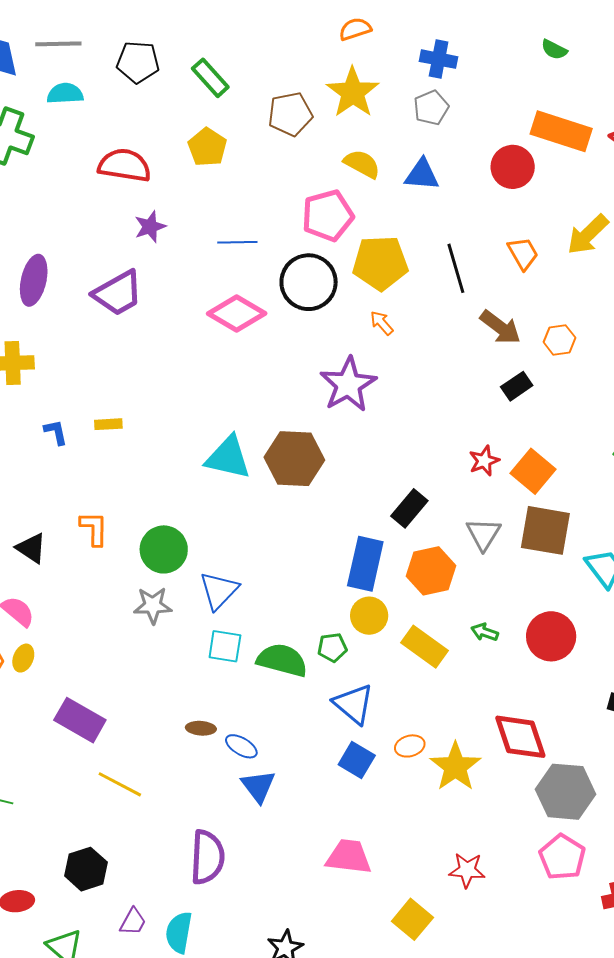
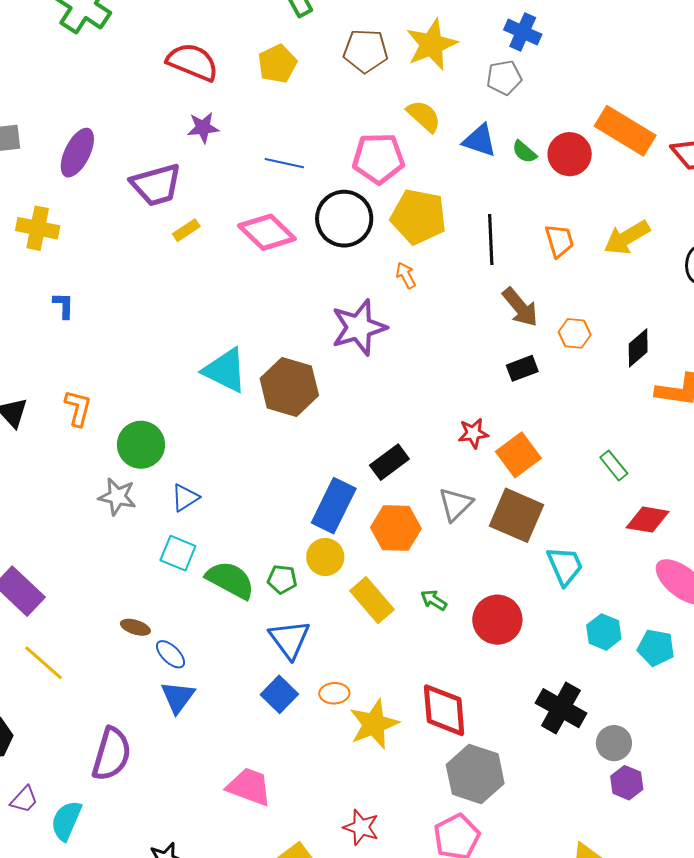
green semicircle: (554, 50) -> (524, 152), moved
yellow rectangle: (108, 424) -> (186, 230), moved, turned -44
blue triangle: (219, 591) -> (185, 498), size x0.7

